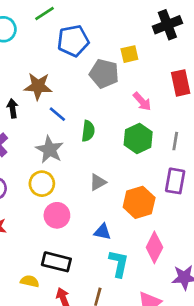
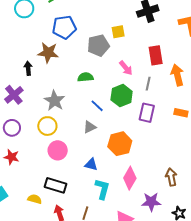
blue pentagon: (73, 41) -> (64, 27), moved
gray pentagon: (104, 74) -> (98, 45), turned -30
blue line: (57, 114) -> (97, 106), moved
green semicircle: (88, 131) -> (85, 77), moved, turned -105
gray line: (175, 141) -> (148, 84), moved
purple rectangle: (175, 181) -> (147, 113), moved

